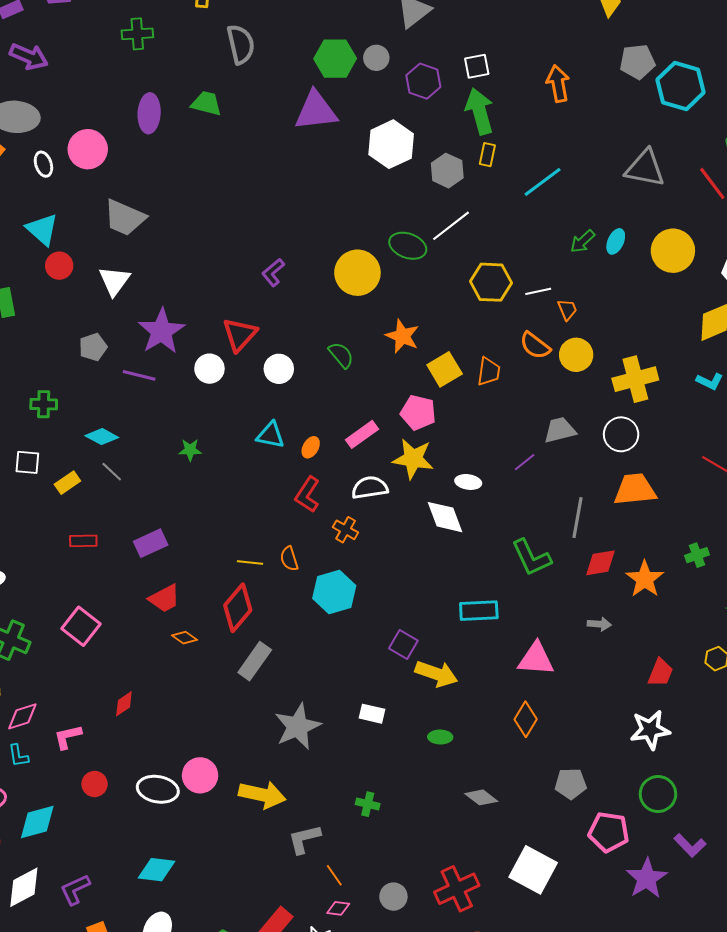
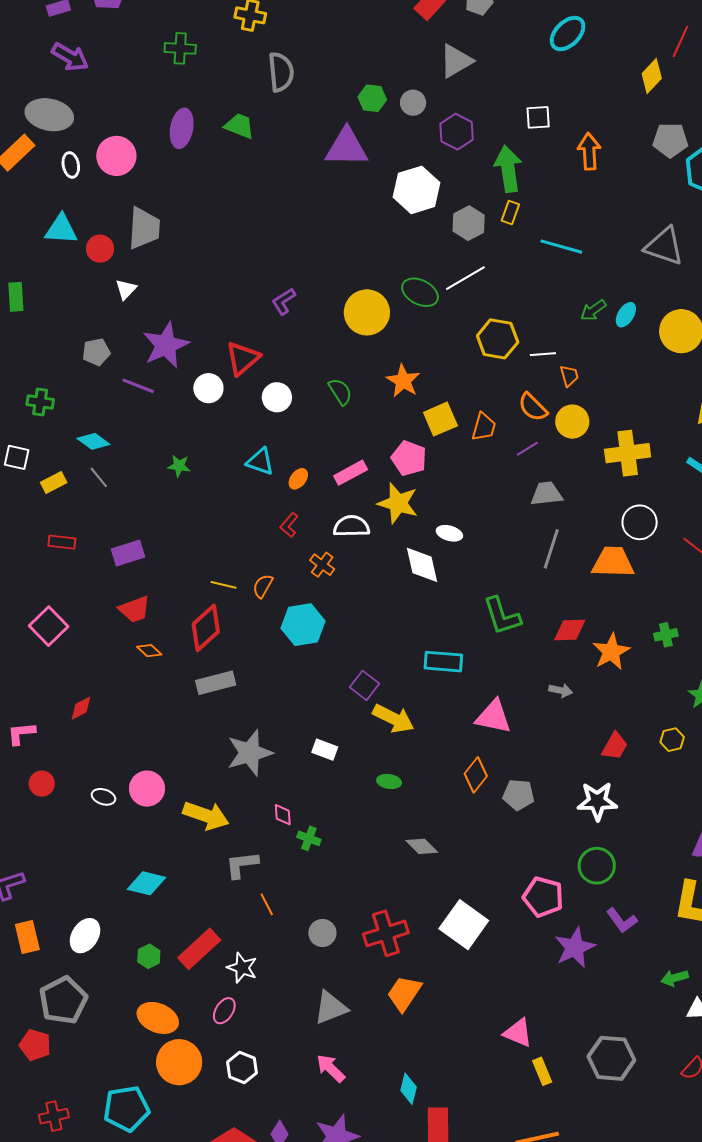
green hexagon: (335, 59) -> (372, 98), size x0.7
white square: (477, 66) -> (538, 117), moved
cyan line: (543, 182) -> (561, 247), turned 45
gray trapezoid: (125, 218) -> (144, 228), turned -117
cyan triangle: (42, 229) -> (61, 229), turned -45
red circle: (59, 266) -> (100, 249), moved
white triangle: (114, 281) -> (126, 289), size x0.7
white circle: (621, 434) -> (640, 522), moved
purple line: (525, 462) -> (527, 449), moved
red L-shape: (307, 494) -> (289, 525), size x0.7
gray line: (578, 518) -> (551, 549), moved
orange semicircle: (289, 559) -> (263, 586), turned 40
gray rectangle: (255, 661) -> (216, 683), turned 33
gray pentagon: (571, 784) -> (518, 795), moved
white ellipse: (158, 789) -> (104, 797), size x0.6
cyan diamond: (157, 870) -> (146, 883), moved
pink diamond: (338, 908) -> (283, 815), moved, turned 70

